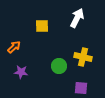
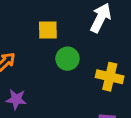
green circle: (59, 66) -> (67, 59), moved

